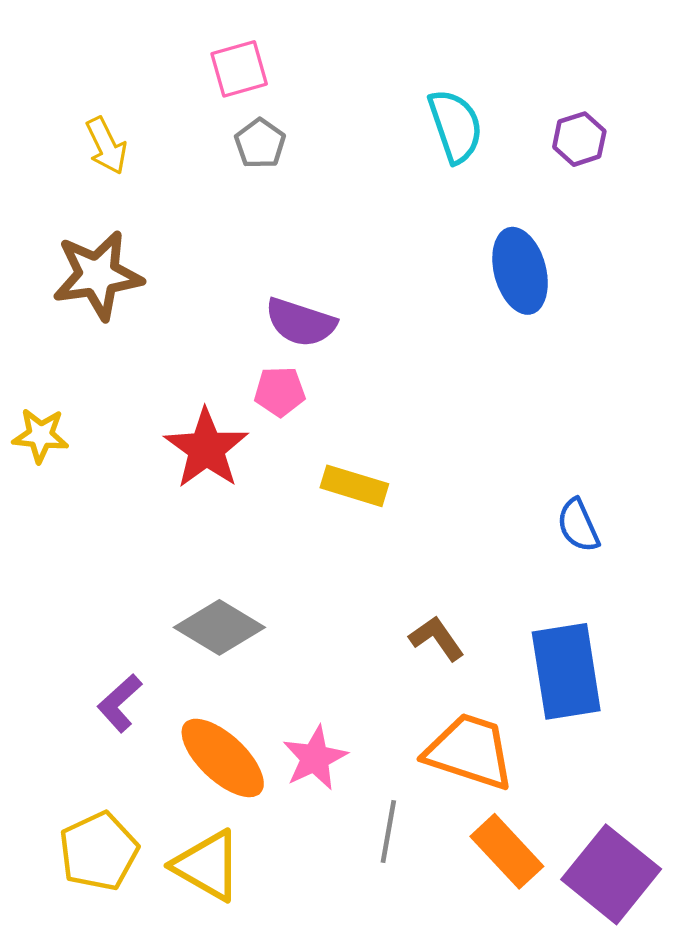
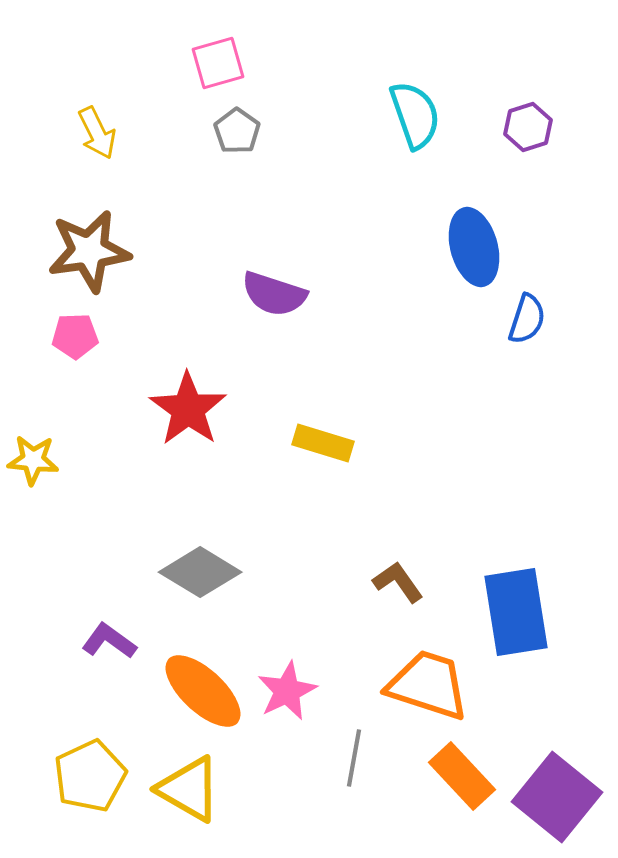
pink pentagon: (280, 391) -> (75, 336), moved
yellow star: (41, 435) -> (33, 460), moved
blue semicircle: (578, 525) -> (527, 319), moved, turned -138
purple L-shape: (120, 703) -> (109, 641), turned 78

